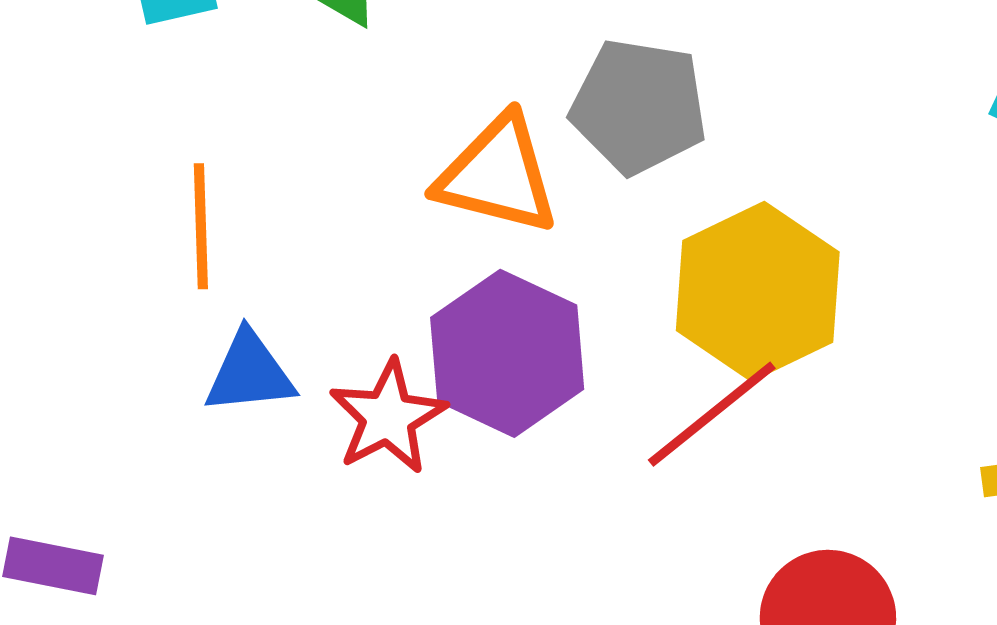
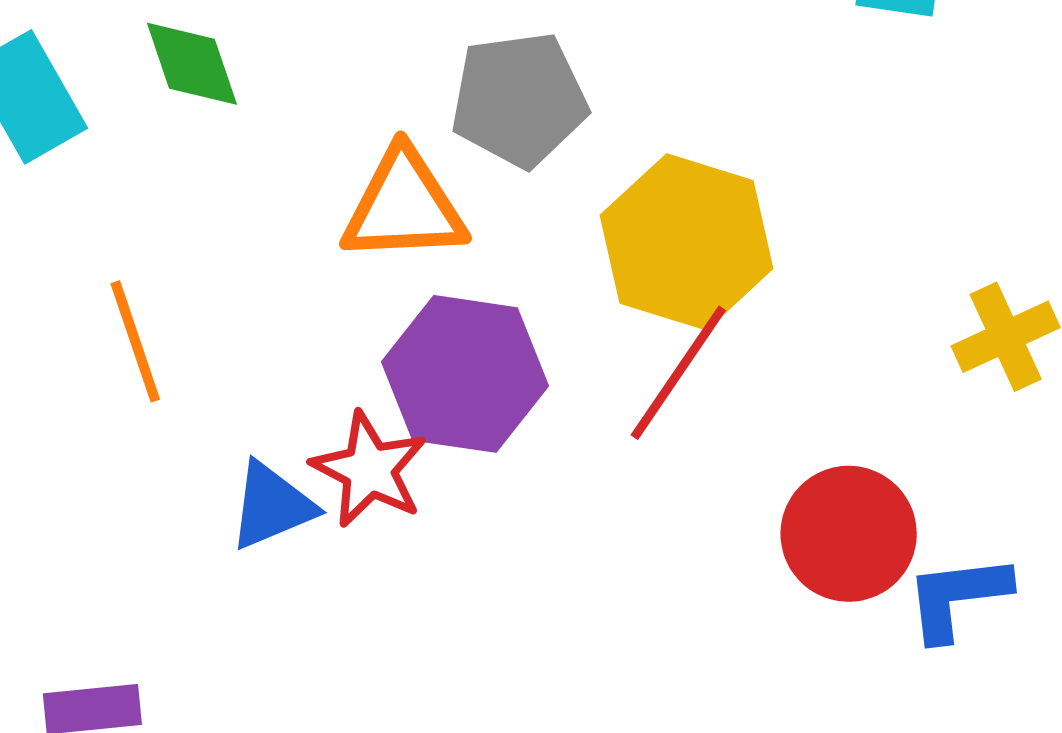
blue triangle: (250, 373) -> (272, 506), moved

